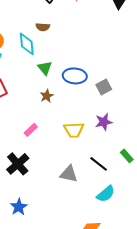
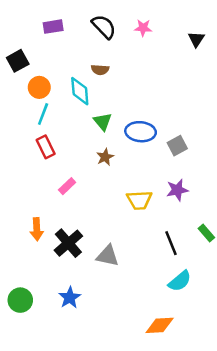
pink rectangle: (31, 130) -> (67, 186), moved
black line: (99, 164) -> (171, 243), turned 30
gray triangle: (69, 174) -> (108, 256), moved

